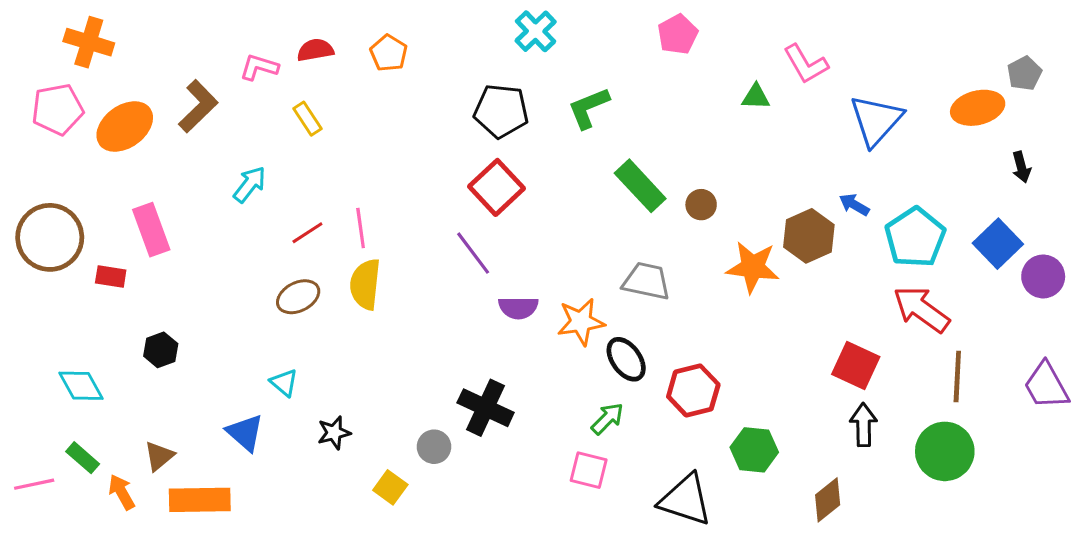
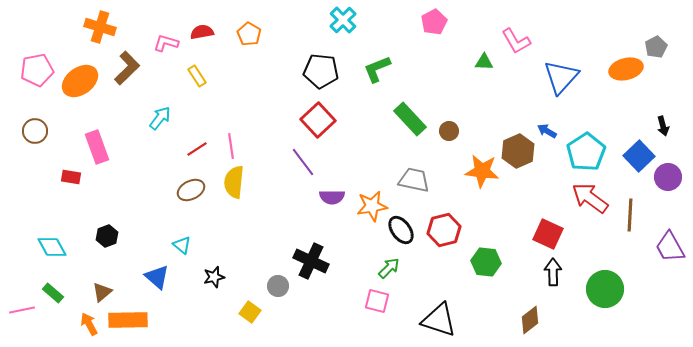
orange cross: (89, 42) -> (100, 27), moved
black arrow: (1021, 167) -> (663, 126), moved
brown circle: (50, 237) -> (35, 131), moved, size x0.6
black hexagon: (161, 350) -> (107, 236), moved
brown line: (957, 376) -> (630, 215), moved
red hexagon: (693, 390) -> (444, 230), moved
green hexagon: (754, 450) -> (486, 262), moved
orange arrow: (122, 492) -> (89, 324), moved

